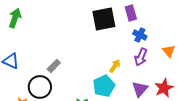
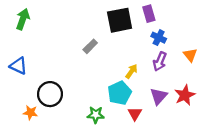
gray rectangle: (54, 66) -> (90, 46), moved

